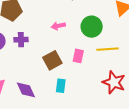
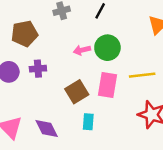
green circle: (92, 27) -> (107, 48), moved
pink rectangle: (78, 56) -> (107, 85), size x1.5

